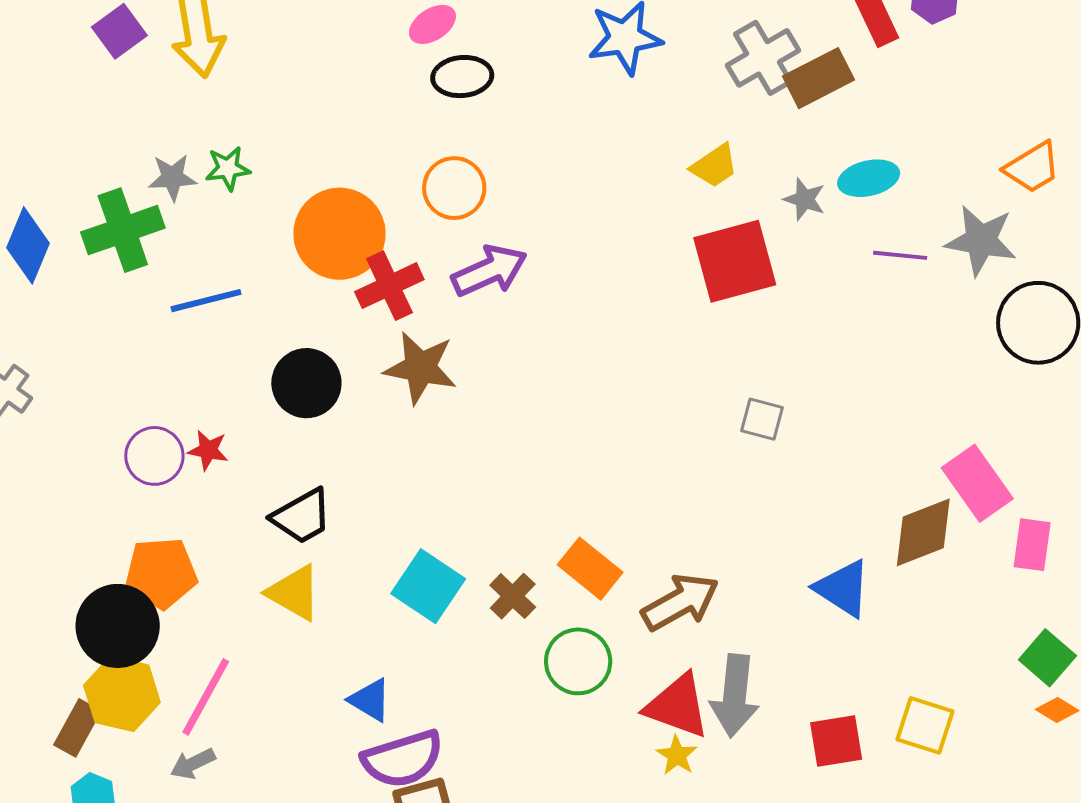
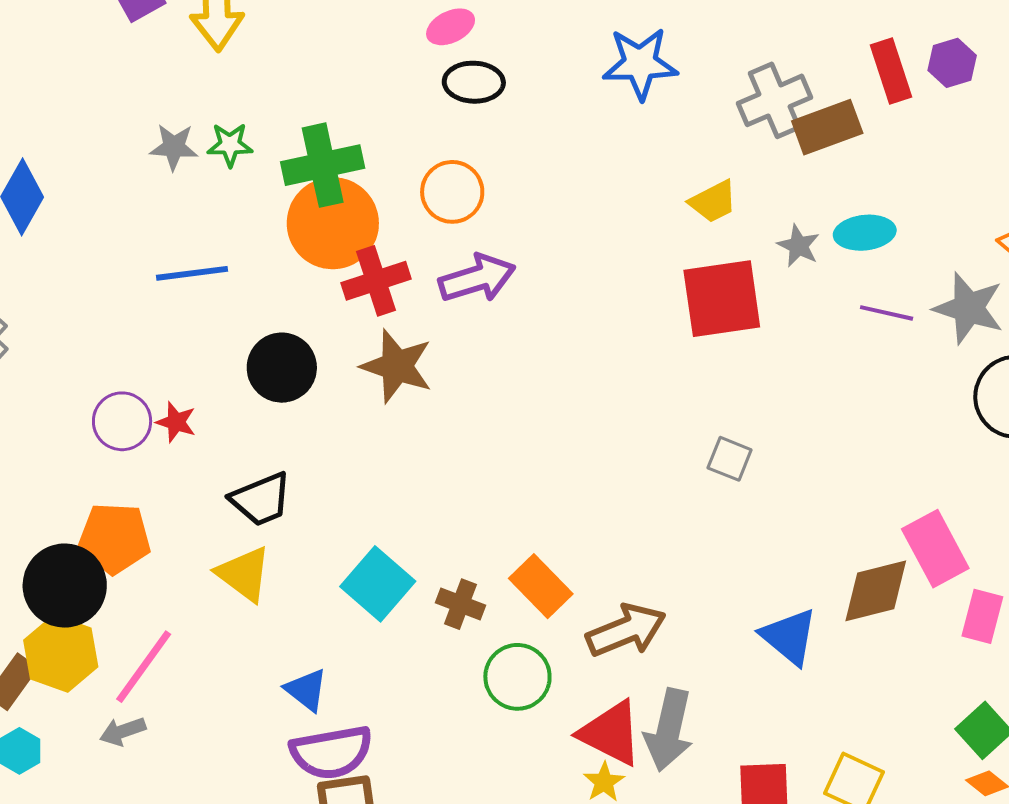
green cross: (123, 230) -> (323, 165), moved
brown cross: (513, 596) -> (460, 604), turned -30

